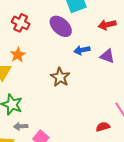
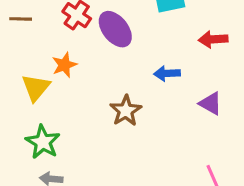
purple ellipse: (61, 26) -> (115, 29), moved
purple triangle: (107, 56) -> (211, 103), moved

